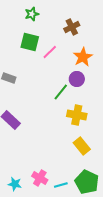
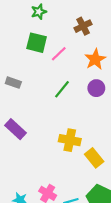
purple circle: (77, 79) -> (96, 88), moved
green line: (61, 92) -> (62, 89), moved
yellow cross: (77, 115) -> (70, 140), moved

